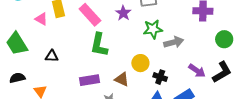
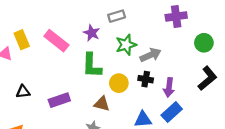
green L-shape: (99, 45) -> (92, 65), moved
purple arrow: (197, 71) -> (169, 87), moved, turned 72
black cross: (160, 77) -> (146, 79), moved
purple rectangle: (89, 80) -> (59, 100), moved

